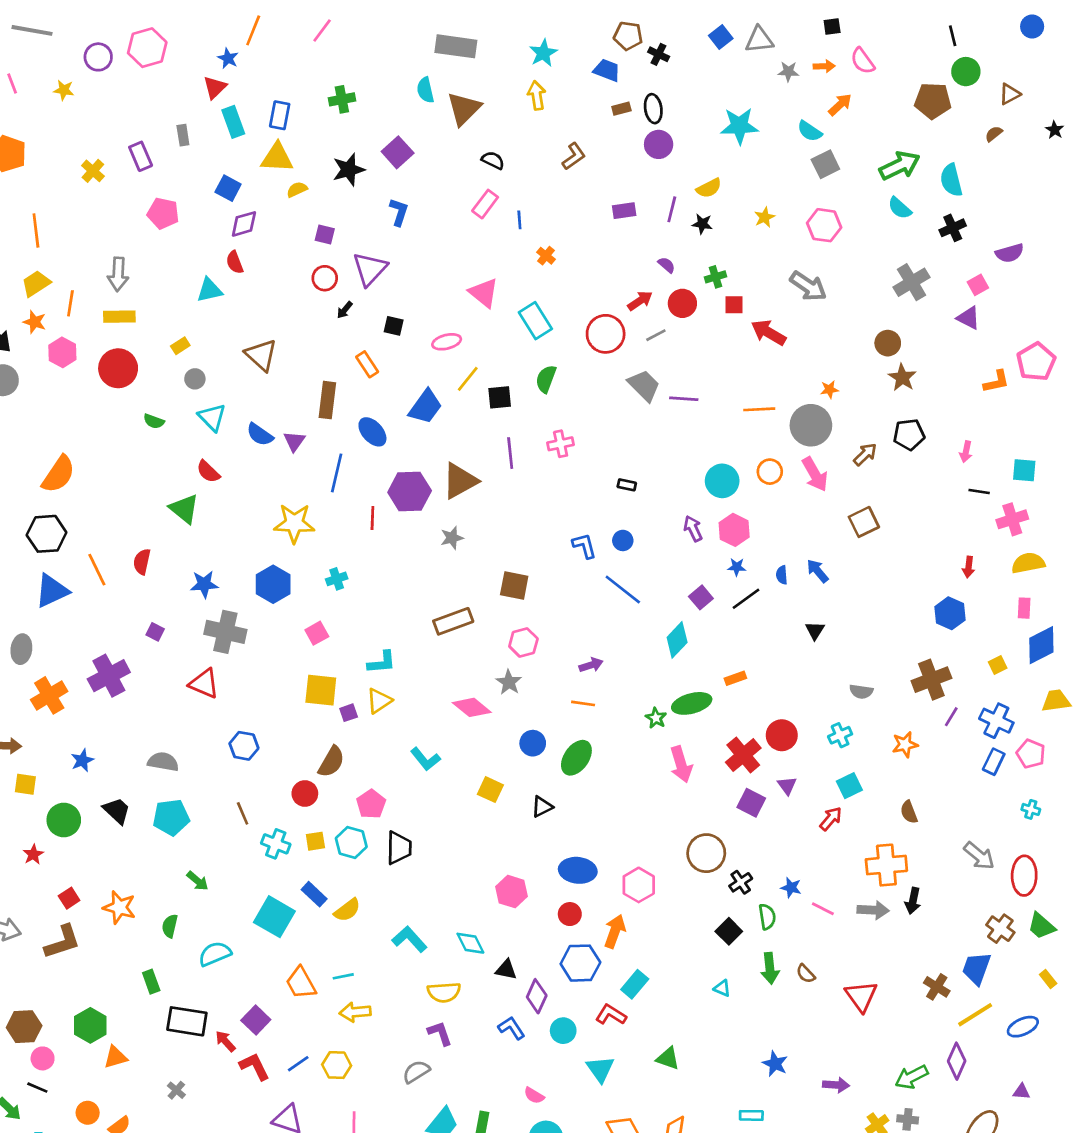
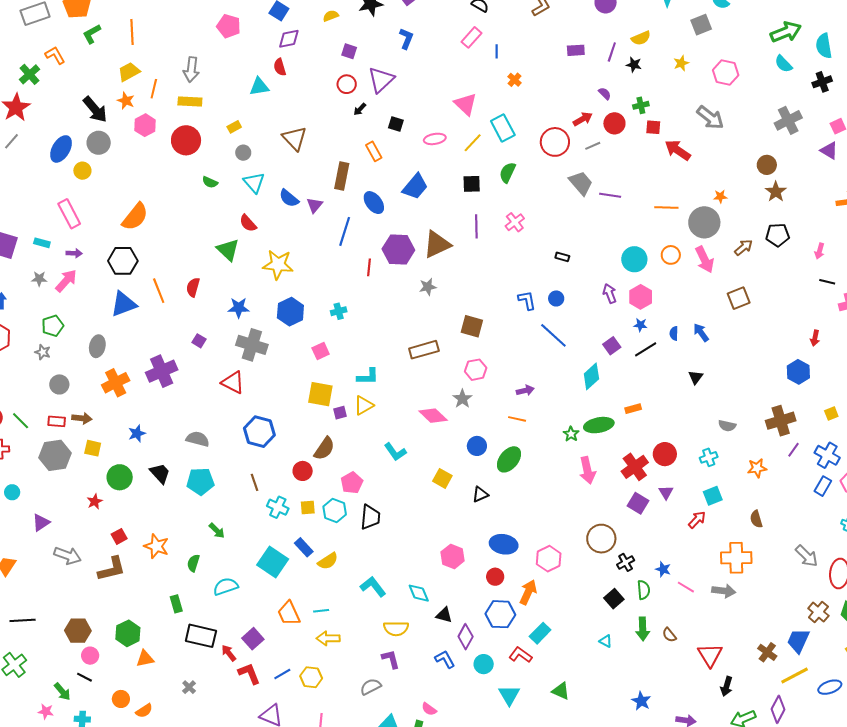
gray square: (825, 164) -> (701, 25), moved
yellow line: (468, 379) -> (473, 143), moved
pink cross: (561, 444) -> (515, 222), turned -30
yellow star: (294, 523) -> (278, 265), moved
blue hexagon: (244, 746) -> (259, 432), size x1.4
black arrow: (913, 901) -> (727, 686), moved
pink semicircle: (534, 1096) -> (429, 709), moved

